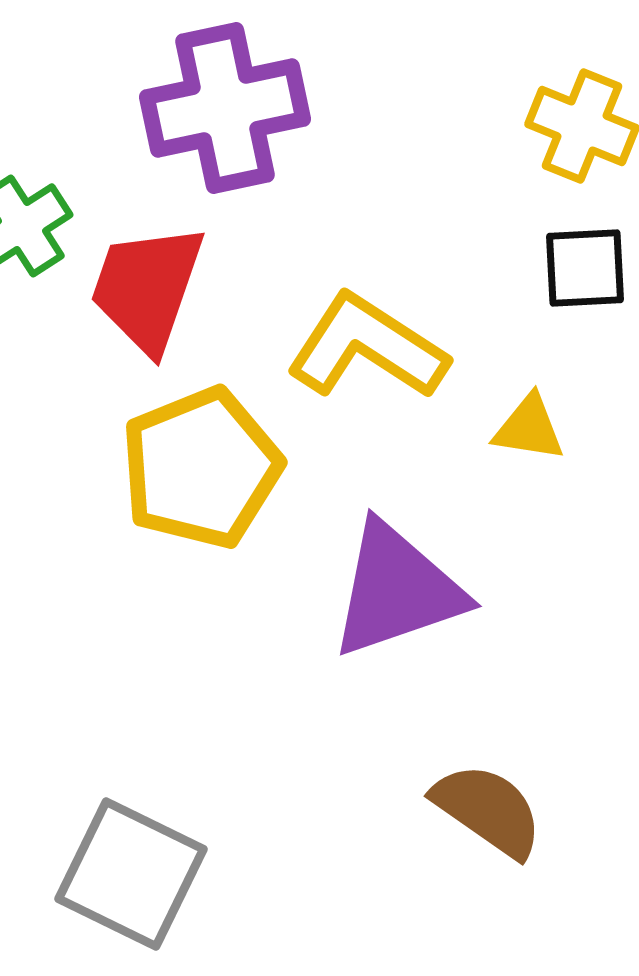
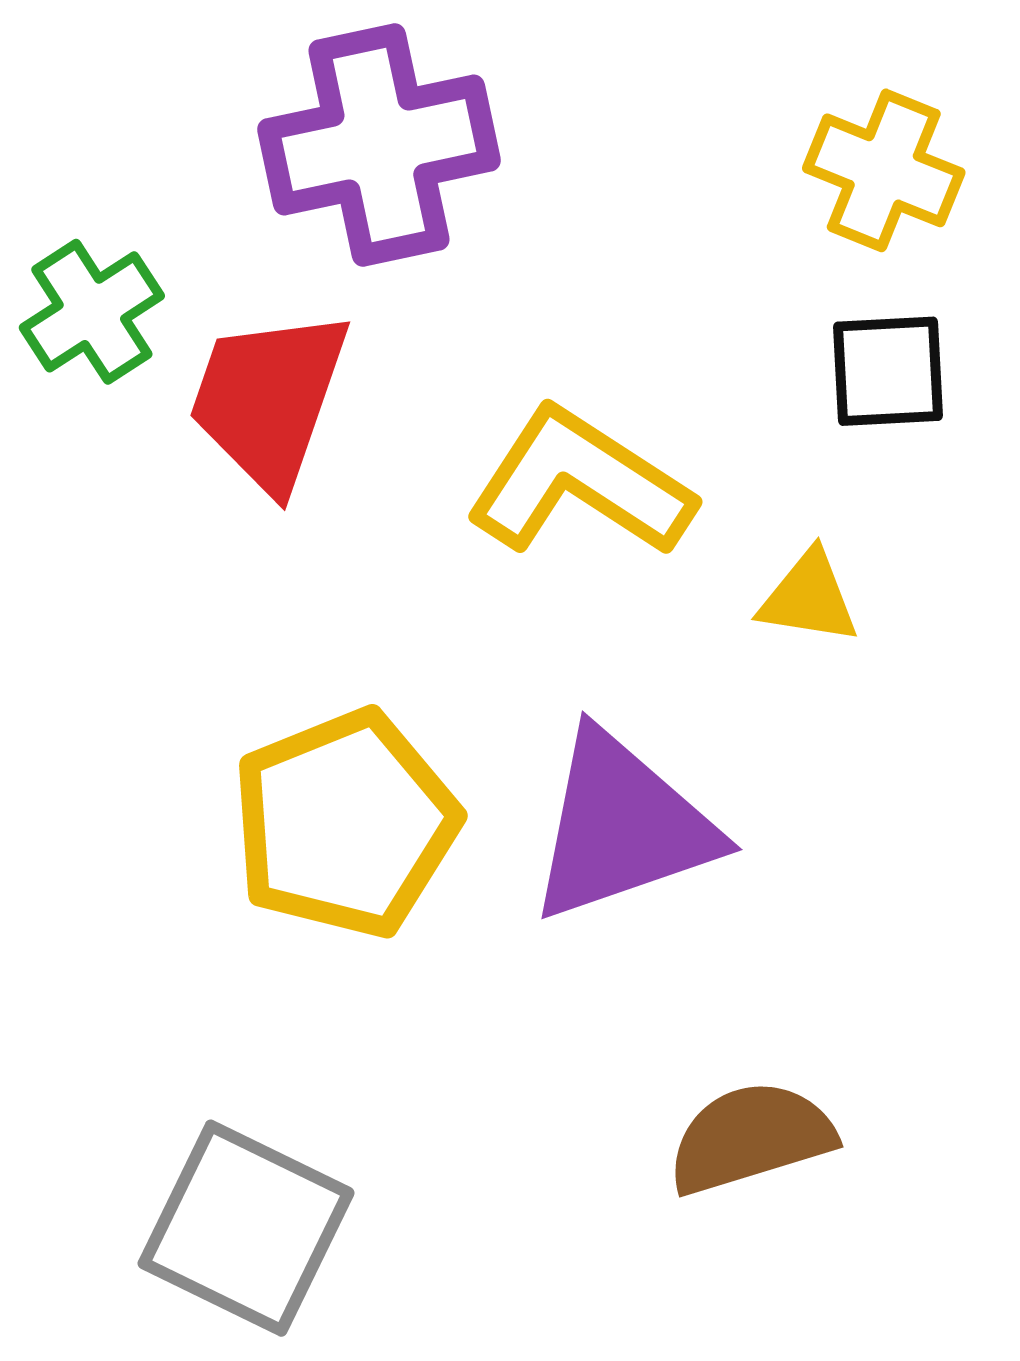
yellow pentagon: (201, 468) -> (345, 824), moved
brown semicircle: (488, 810) -> (751, 1138), turned -52

